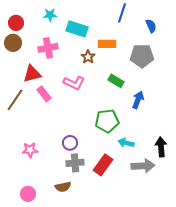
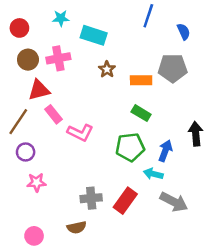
brown circle: (13, 43) -> (28, 60), moved
orange rectangle: (107, 44) -> (141, 80), moved
green rectangle: (116, 81) -> (141, 113), moved
pink L-shape: (74, 83) -> (80, 133), moved
blue arrow: (138, 100) -> (165, 151), moved
purple circle: (70, 143) -> (26, 152), moved
black arrow: (161, 147) -> (196, 134), moved
gray arrow: (143, 166) -> (174, 202), turned 30

